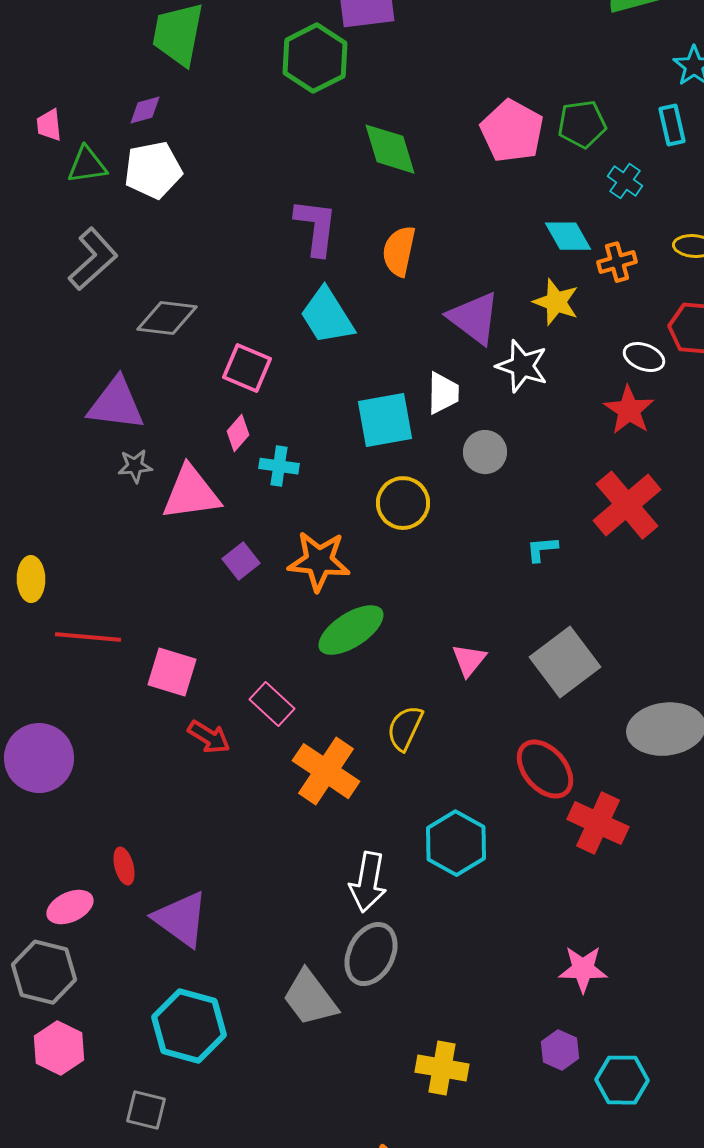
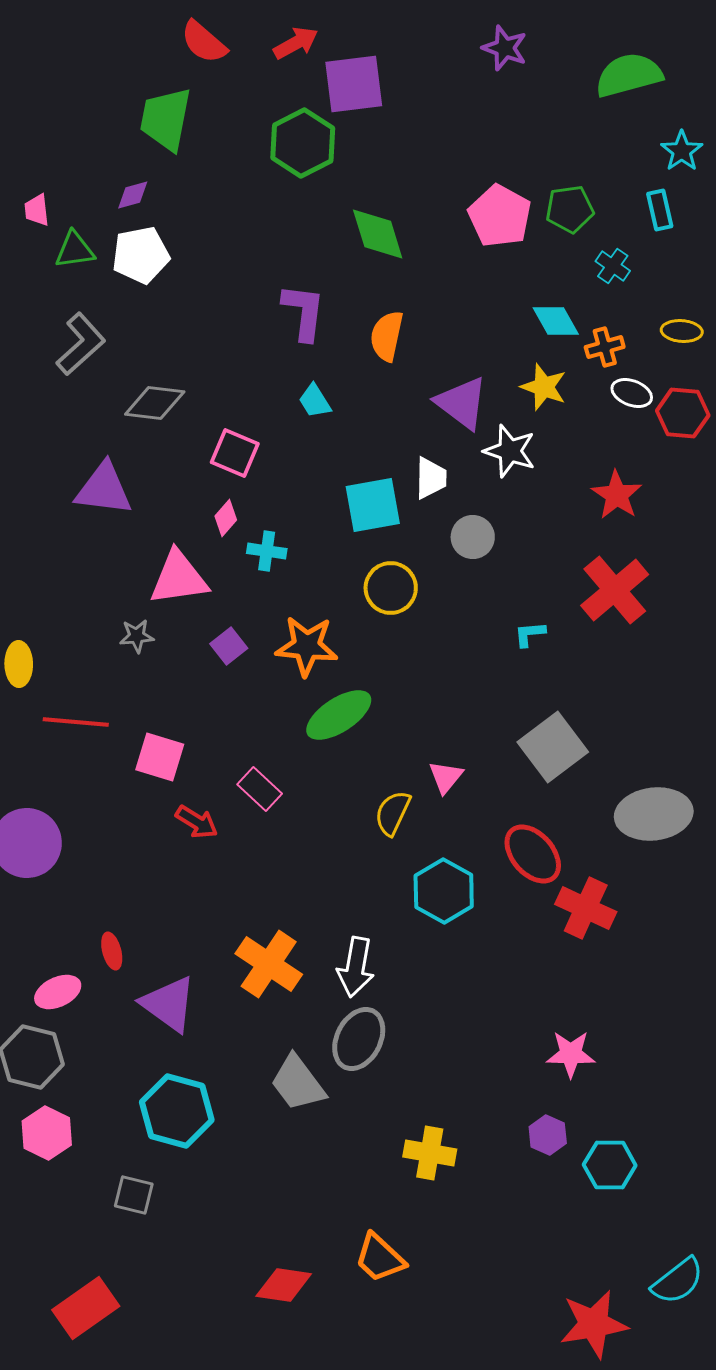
cyan trapezoid: (327, 316) -> (315, 401), size x0.6
white ellipse: (644, 357) -> (632, 393), moved
gray star: (135, 466) -> (137, 636), moved
pink triangle: (469, 660) -> (446, 777), moved
orange cross: (326, 771) -> (269, 964), moved
cyan hexagon: (456, 843) -> (444, 891), moved

